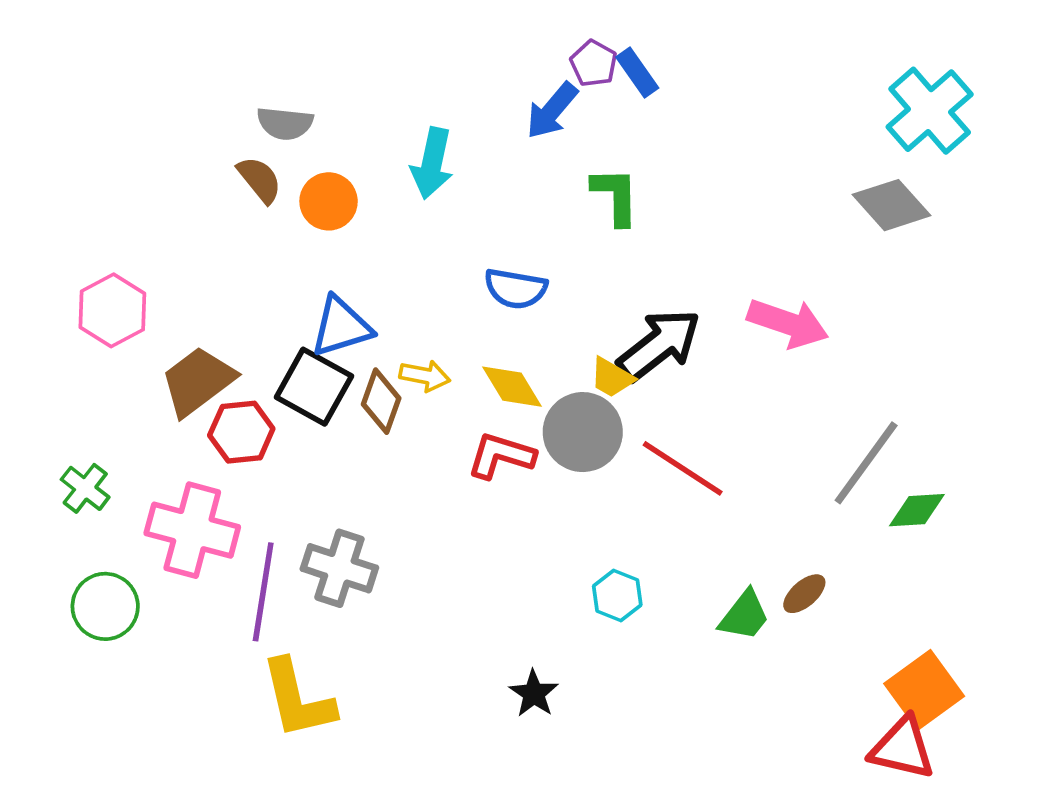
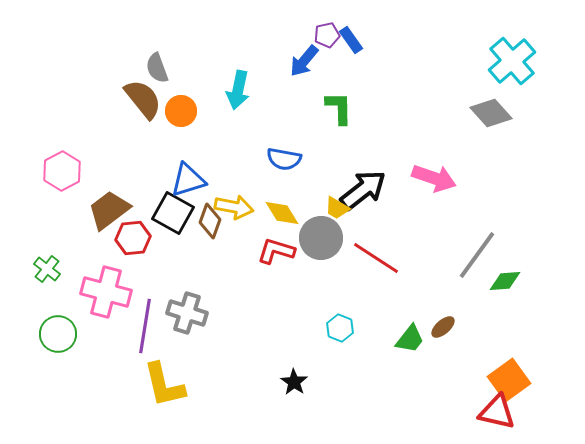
purple pentagon: (594, 63) -> (327, 35), turned 30
gray semicircle: (285, 123) -> (157, 68), turned 64
brown semicircle: (260, 180) -> (143, 99), size x1.5
yellow arrow: (425, 376) -> (234, 207), size x1.4

